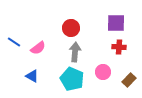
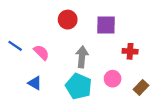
purple square: (116, 23) -> (106, 25), moved
red circle: (71, 28) -> (68, 20), moved
pink semicircle: (38, 48) -> (41, 52), turned -98

